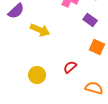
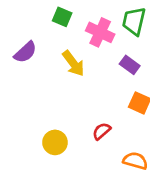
yellow arrow: (40, 30) -> (73, 63), moved, turned 30

